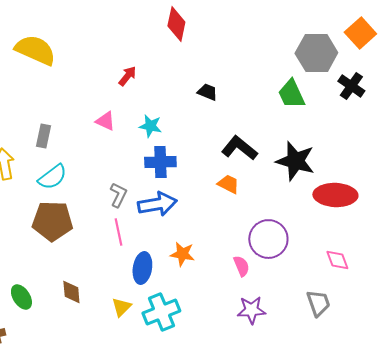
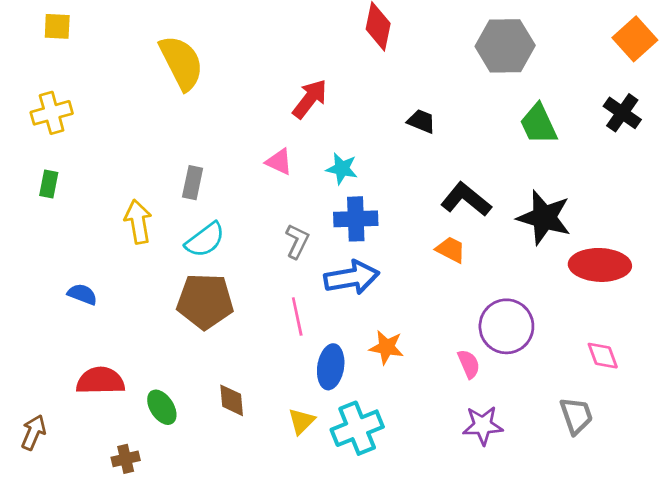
yellow semicircle: (35, 50) -> (181, 63), turned 39
gray hexagon: (316, 53) -> (505, 46), moved
red arrow: (127, 76) -> (310, 99), size x1.4
gray L-shape: (118, 195) -> (297, 241), moved

